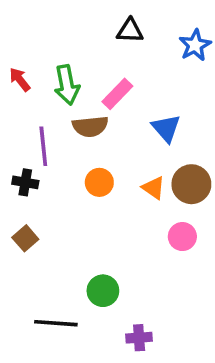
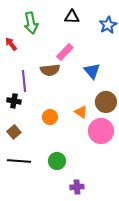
green arrow: (67, 85) -> (31, 23), moved
orange circle: (99, 182) -> (50, 117), moved
orange triangle: (153, 188) -> (81, 112), moved
pink circle: (182, 237) -> (101, 131), size x1.6
black line: (56, 323) -> (19, 161), moved

